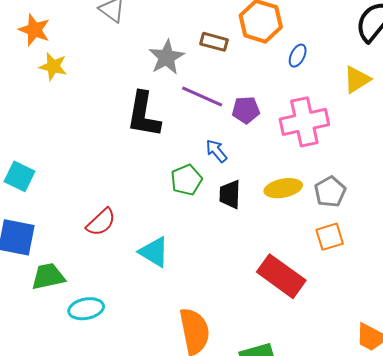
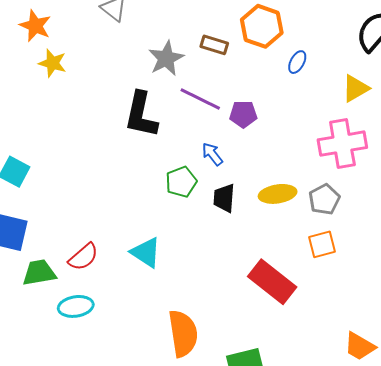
pink cross: (304, 122) -> (342, 144), moved
red semicircle: (101, 222) -> (83, 257), moved

